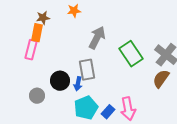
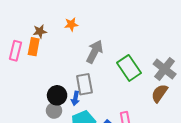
pink rectangle: (31, 50) -> (15, 51), moved
gray circle: (37, 96) -> (54, 111), moved

